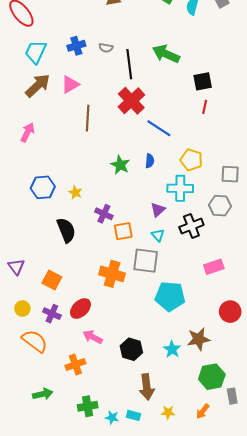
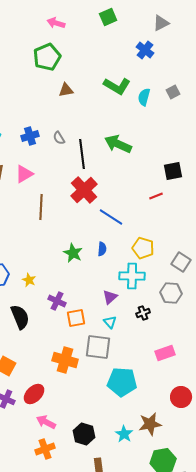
gray semicircle: (106, 48) -> (59, 138), turned 48
black square: (203, 81) -> (173, 171), moved
red line: (205, 107) -> (156, 196), turned 56
gray square: (230, 174) -> (181, 262), turned 30
black cross: (191, 226) -> (143, 313), size x0.6
orange cross: (75, 365) -> (45, 449), moved

